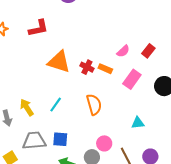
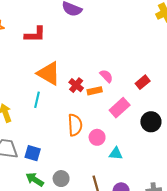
pink semicircle: (123, 51) -> (106, 76), moved, turned -104
orange rectangle: (105, 69) -> (95, 91), turned -48
cyan line: (56, 105) -> (37, 100), moved, turned -35
pink circle: (104, 143) -> (97, 137), moved

